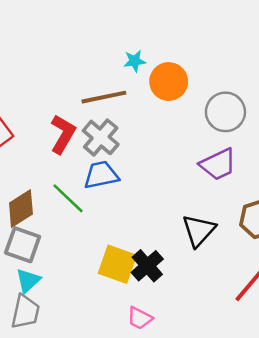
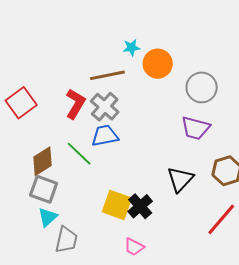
purple trapezoid: (218, 164) -> (195, 128), turned 40
gray trapezoid: (25, 312) -> (66, 240), moved

